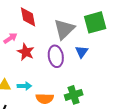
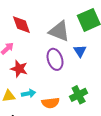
gray triangle: (64, 29) -> (59, 31), turned -45
red star: (26, 52) -> (19, 69), moved

